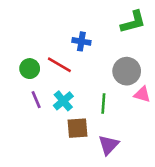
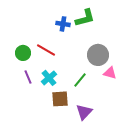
green L-shape: (133, 22) -> (85, 18), moved
blue cross: (81, 41) -> (63, 24), moved
green line: (103, 103) -> (80, 80), turned 35

